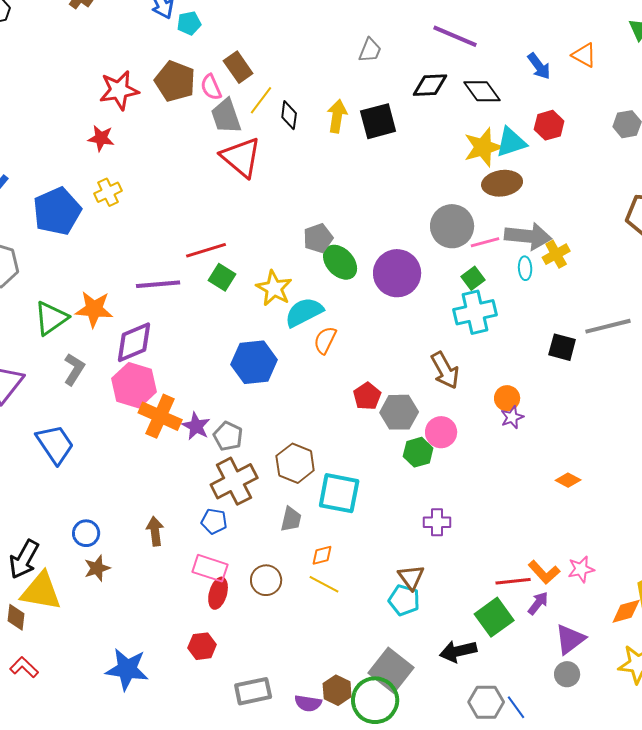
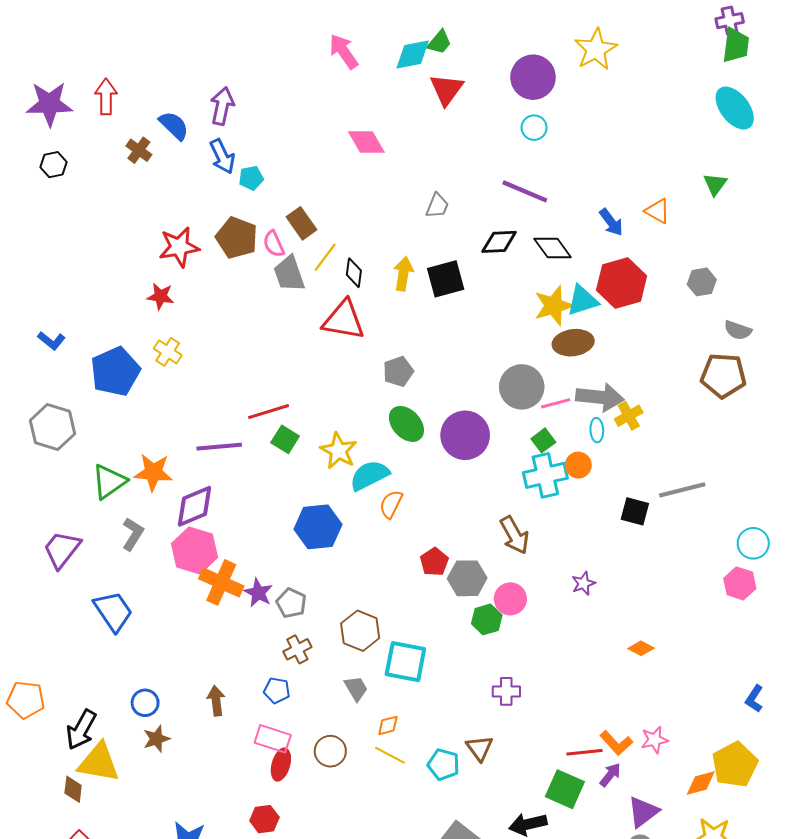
red hexagon: (549, 125) -> (622, 283), size x1.6
red triangle: (241, 157) -> (344, 320), moved, turned -30
yellow cross: (108, 192) -> (168, 352), turned -32
gray pentagon: (318, 238) -> (398, 371), moved
orange circle: (507, 398) -> (578, 465), moved
brown cross: (234, 481) -> (297, 649), size x0.6
gray trapezoid: (291, 519) -> (356, 688), turned -44
cyan pentagon: (404, 600) -> (443, 765), moved
green square: (494, 617) -> (565, 789), turned -30

